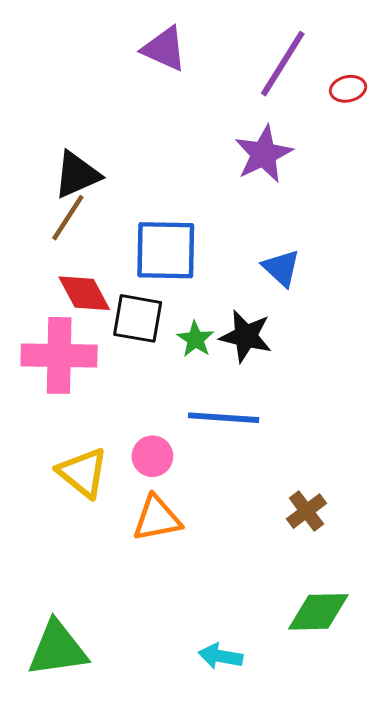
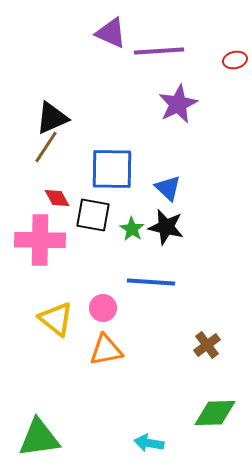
purple line: (283, 64) -> (159, 51), moved, turned 54
blue triangle: (281, 268) -> (168, 188), moved
red diamond: (84, 293) -> (57, 198), size x0.7

